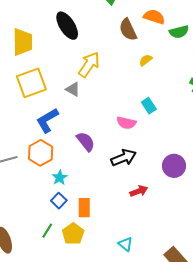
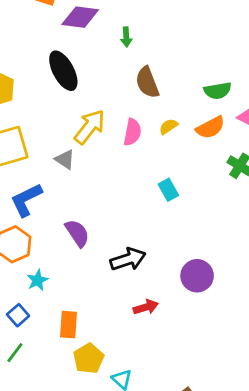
orange semicircle: (154, 17) -> (210, 127), moved, turned 130
pink semicircle: (126, 123) -> (132, 132), moved, turned -96
blue square: (59, 201) -> (18, 315), moved
yellow pentagon: (73, 234) -> (89, 359), moved

